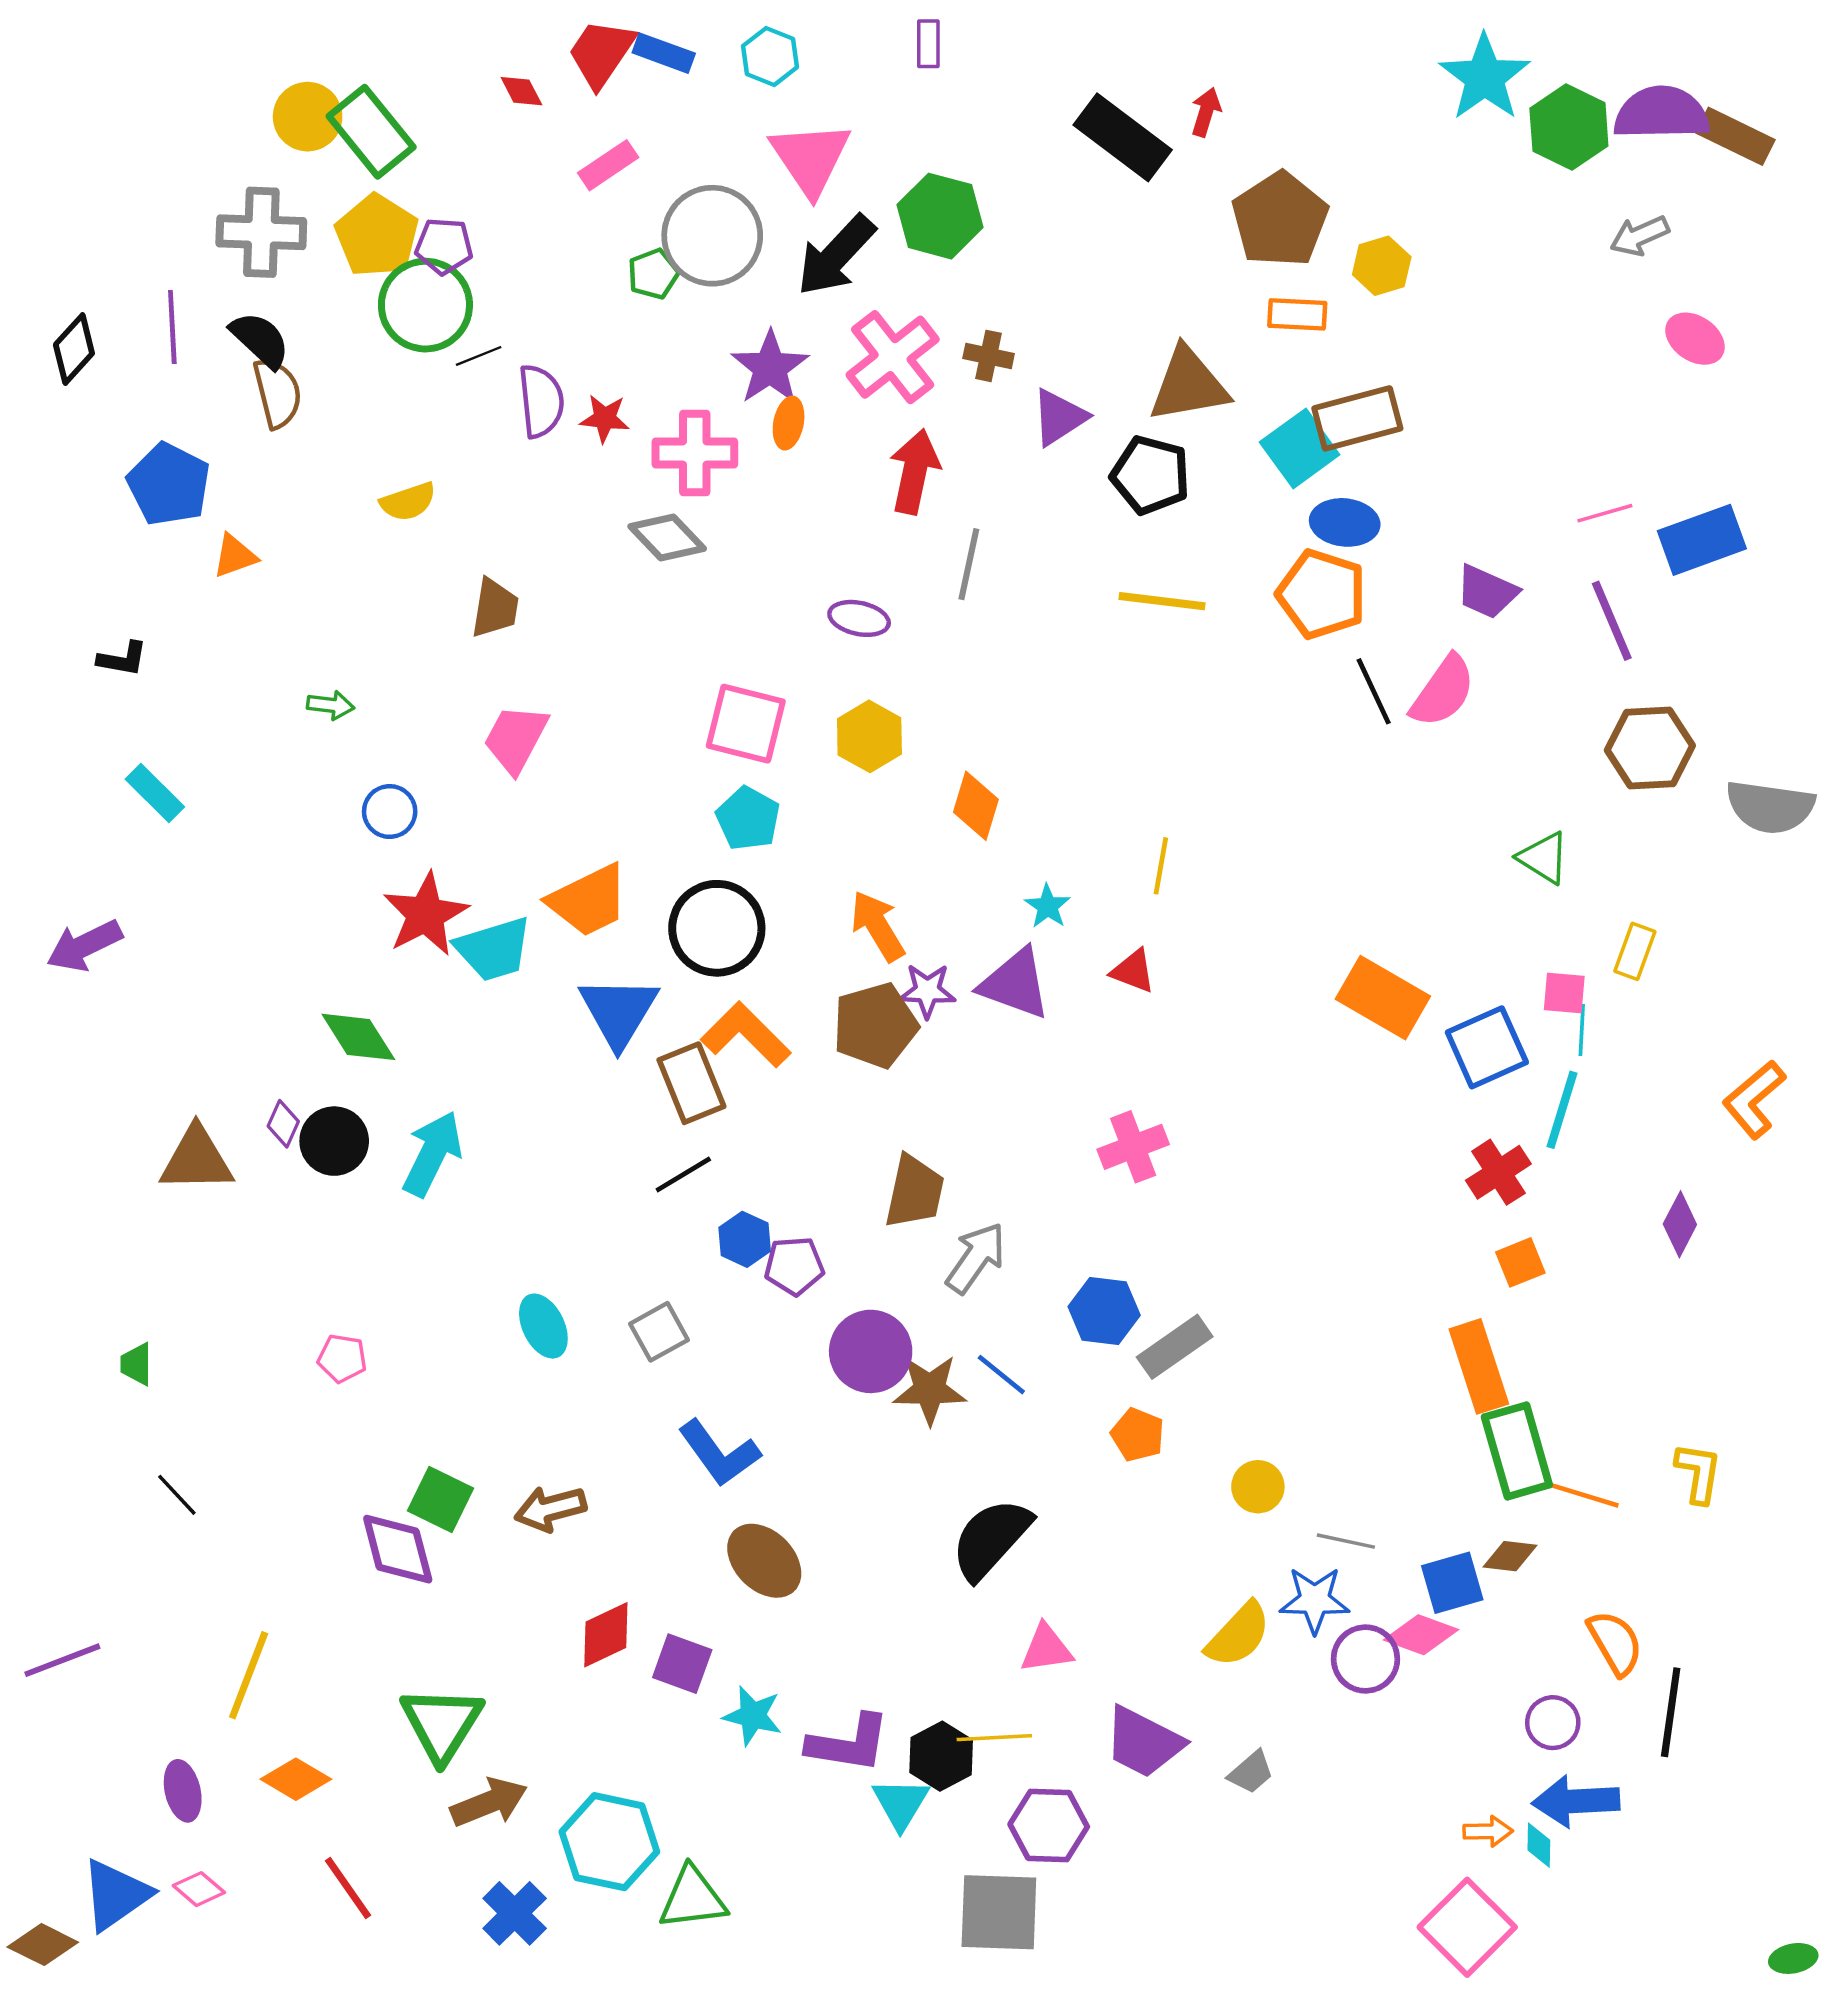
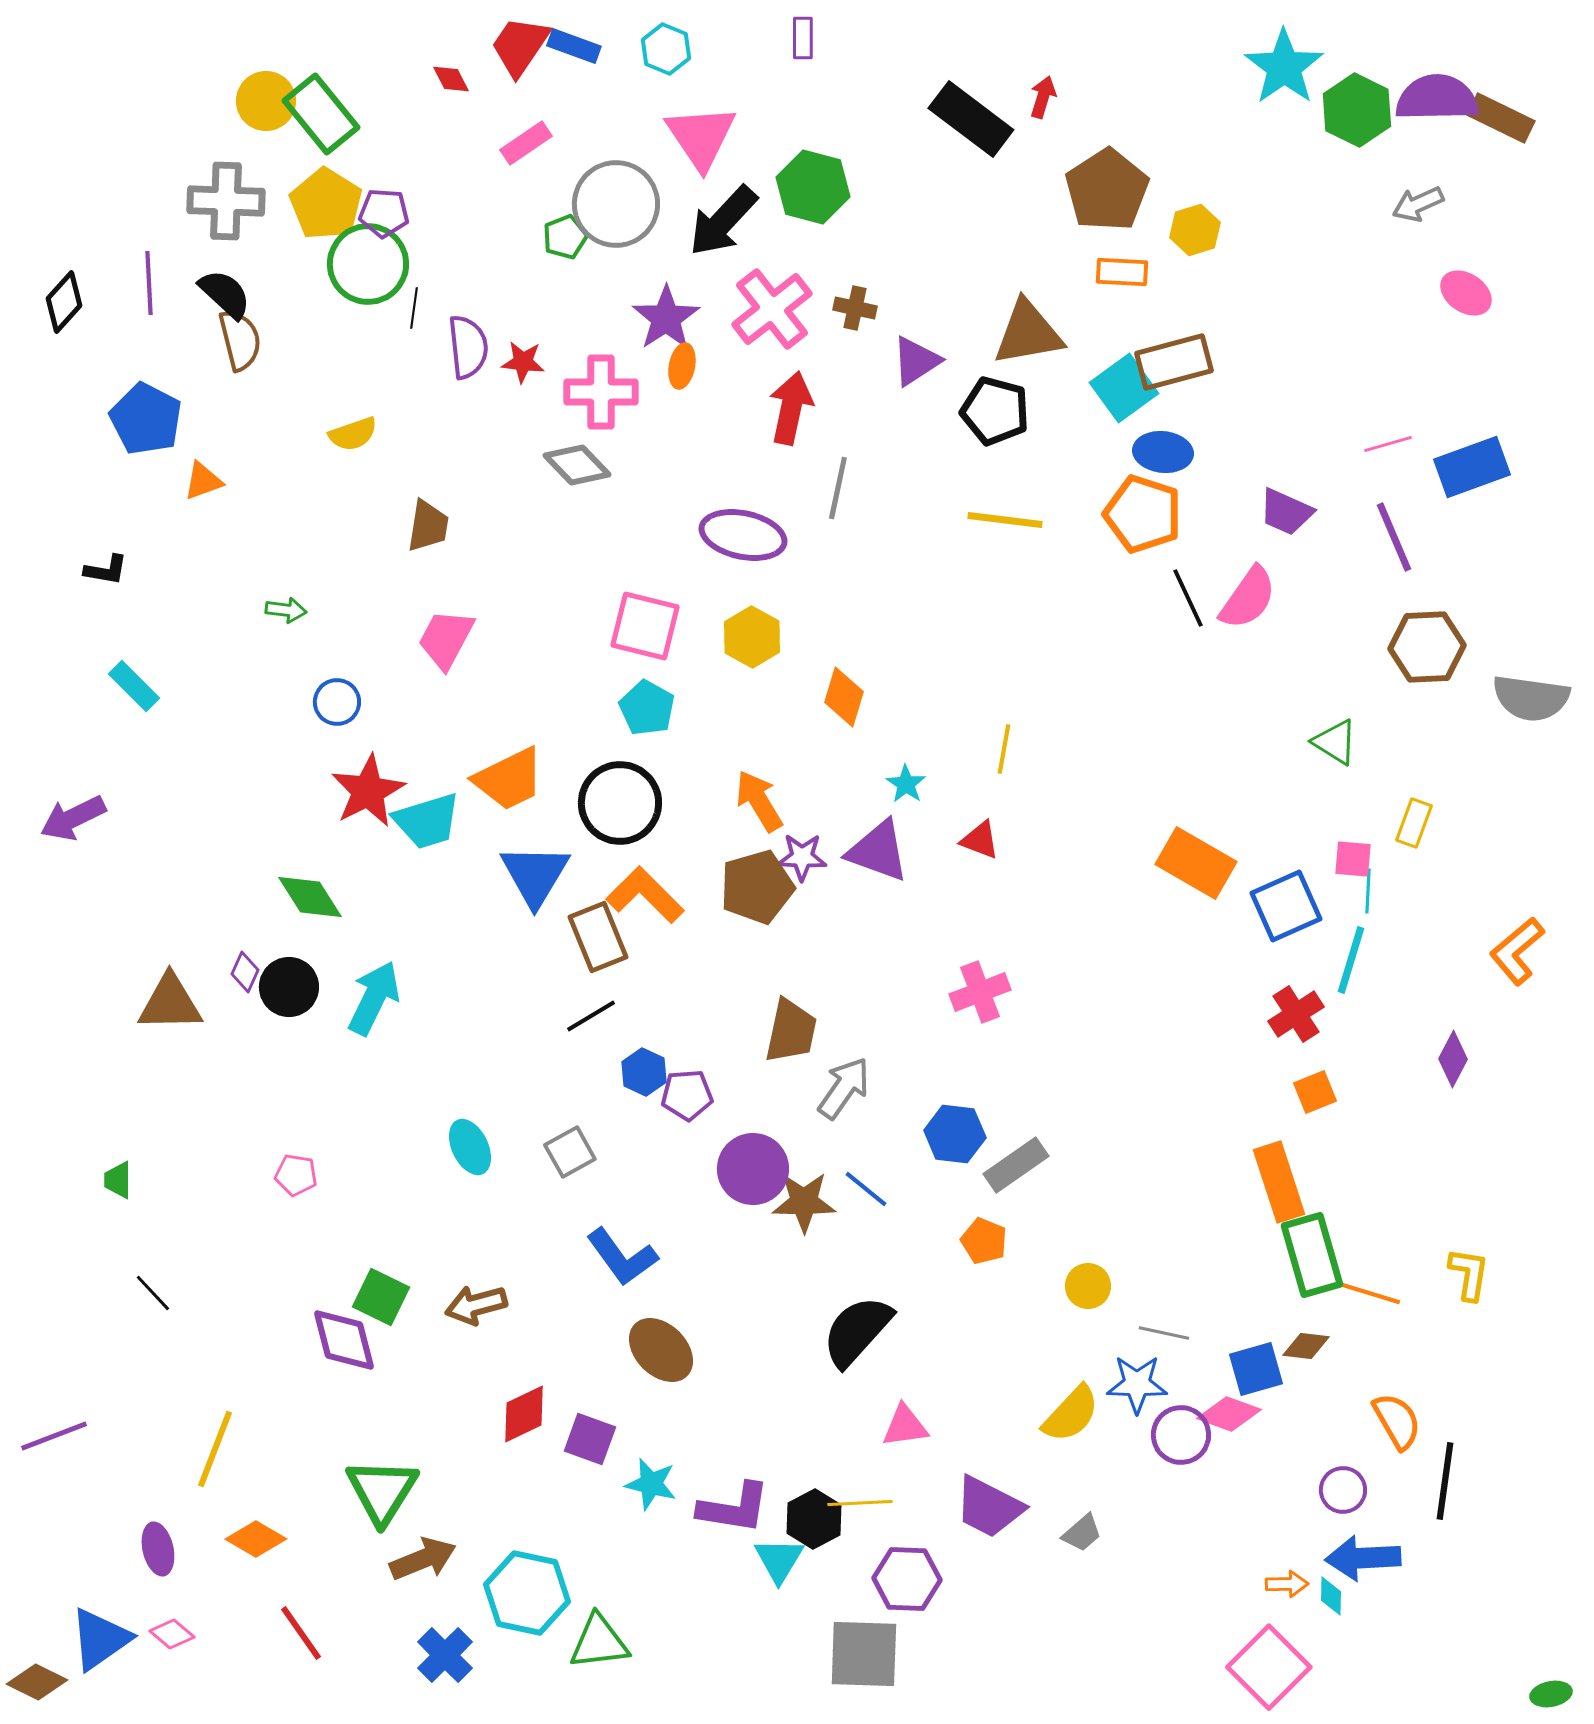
black line: (479, 356) -> (414, 308), turned -60
purple ellipse: (859, 618) -> (743, 535), size x1.6

